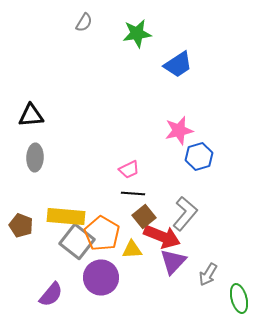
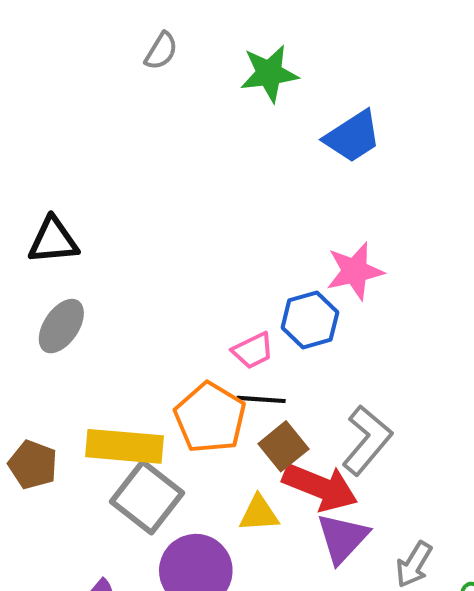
blue hexagon: (199, 156) -> (310, 320), moved
gray ellipse: (35, 158) -> (61, 326), turned 32
orange pentagon: (102, 234) -> (210, 418), moved

